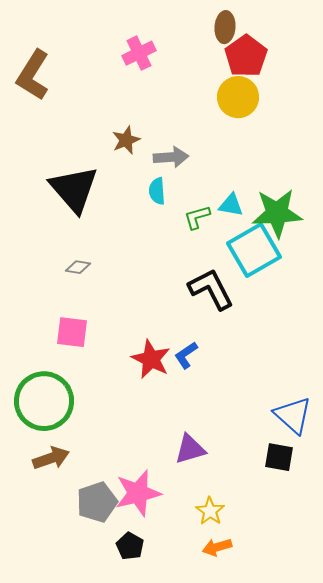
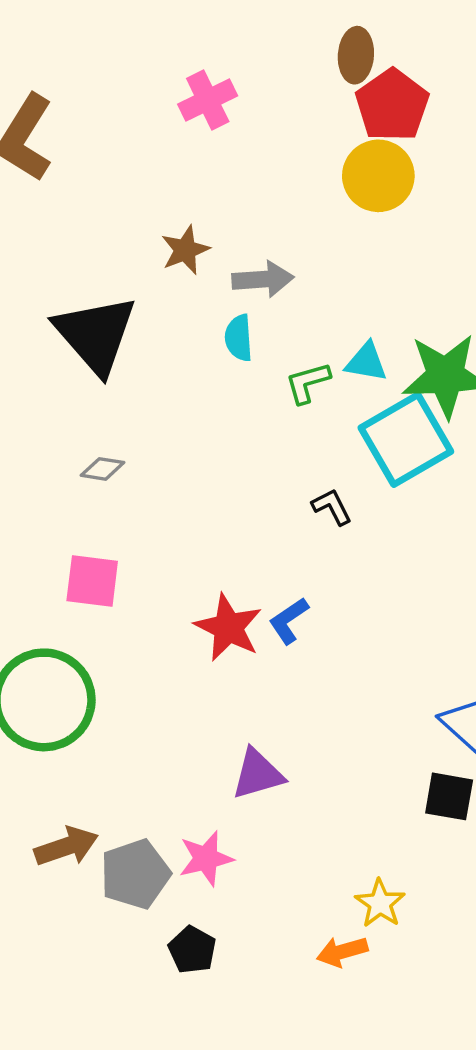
black L-shape: (211, 289) -> (332, 507), size x0.5
purple triangle: (190, 449) -> (258, 774), moved
brown arrow: (51, 458) -> (66, 846), moved
pink star: (138, 493) -> (206, 859), size x0.7
yellow star: (210, 511) -> (380, 903), moved

